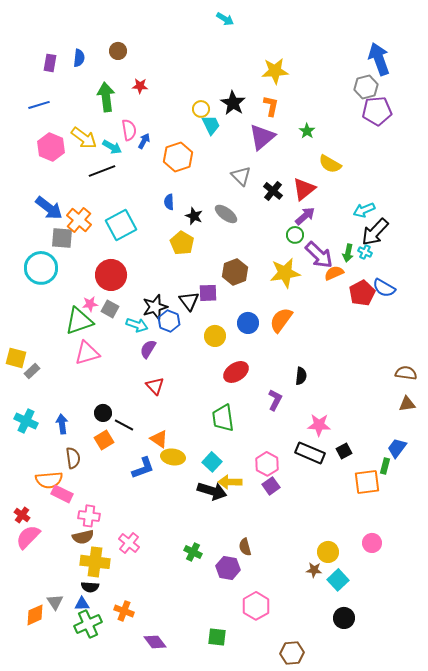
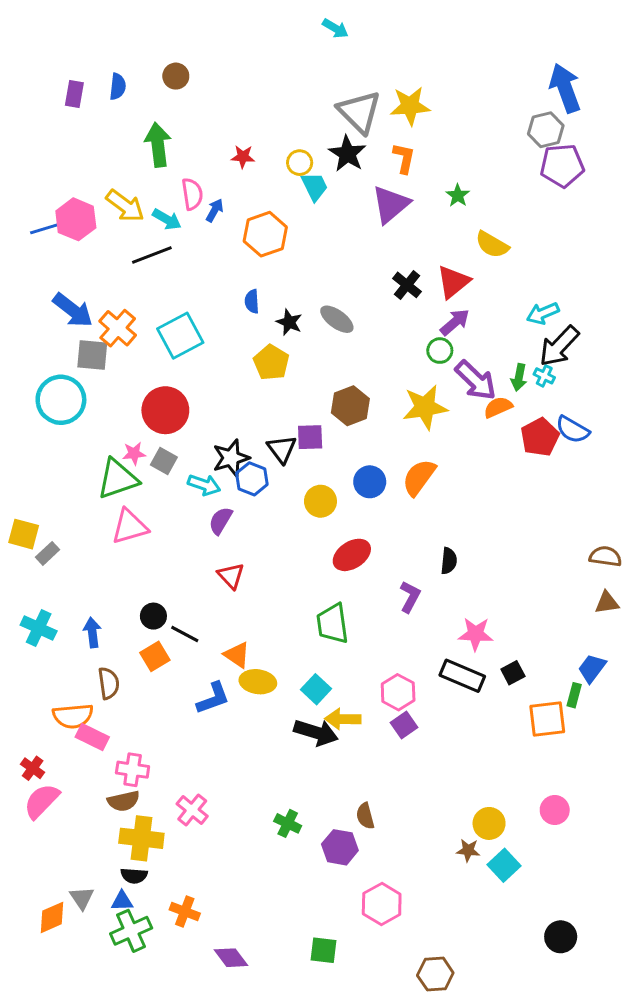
red star: (140, 86) -> (243, 157), moved
blue line: (39, 105) -> (46, 228), moved
gray triangle: (241, 176) -> (359, 112), moved, size x1.5
black circle: (344, 618) -> (561, 937), moved

